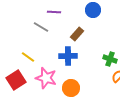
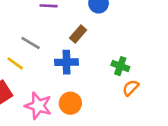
gray line: (41, 27) -> (31, 43), moved
pink star: (46, 78) -> (38, 106), moved

